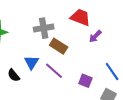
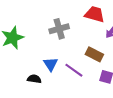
brown rectangle: (59, 46) -> (94, 54), moved
black semicircle: (14, 75) -> (34, 79), turned 144

